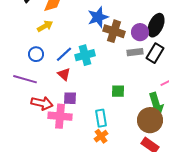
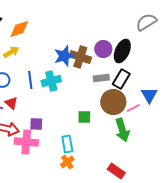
blue star: (98, 17) -> (64, 56), moved
purple circle: (140, 32) -> (103, 49), moved
blue line: (64, 54) -> (30, 80), turned -54
red triangle: (64, 74) -> (11, 103), moved
brown circle: (150, 120) -> (113, 102), moved

